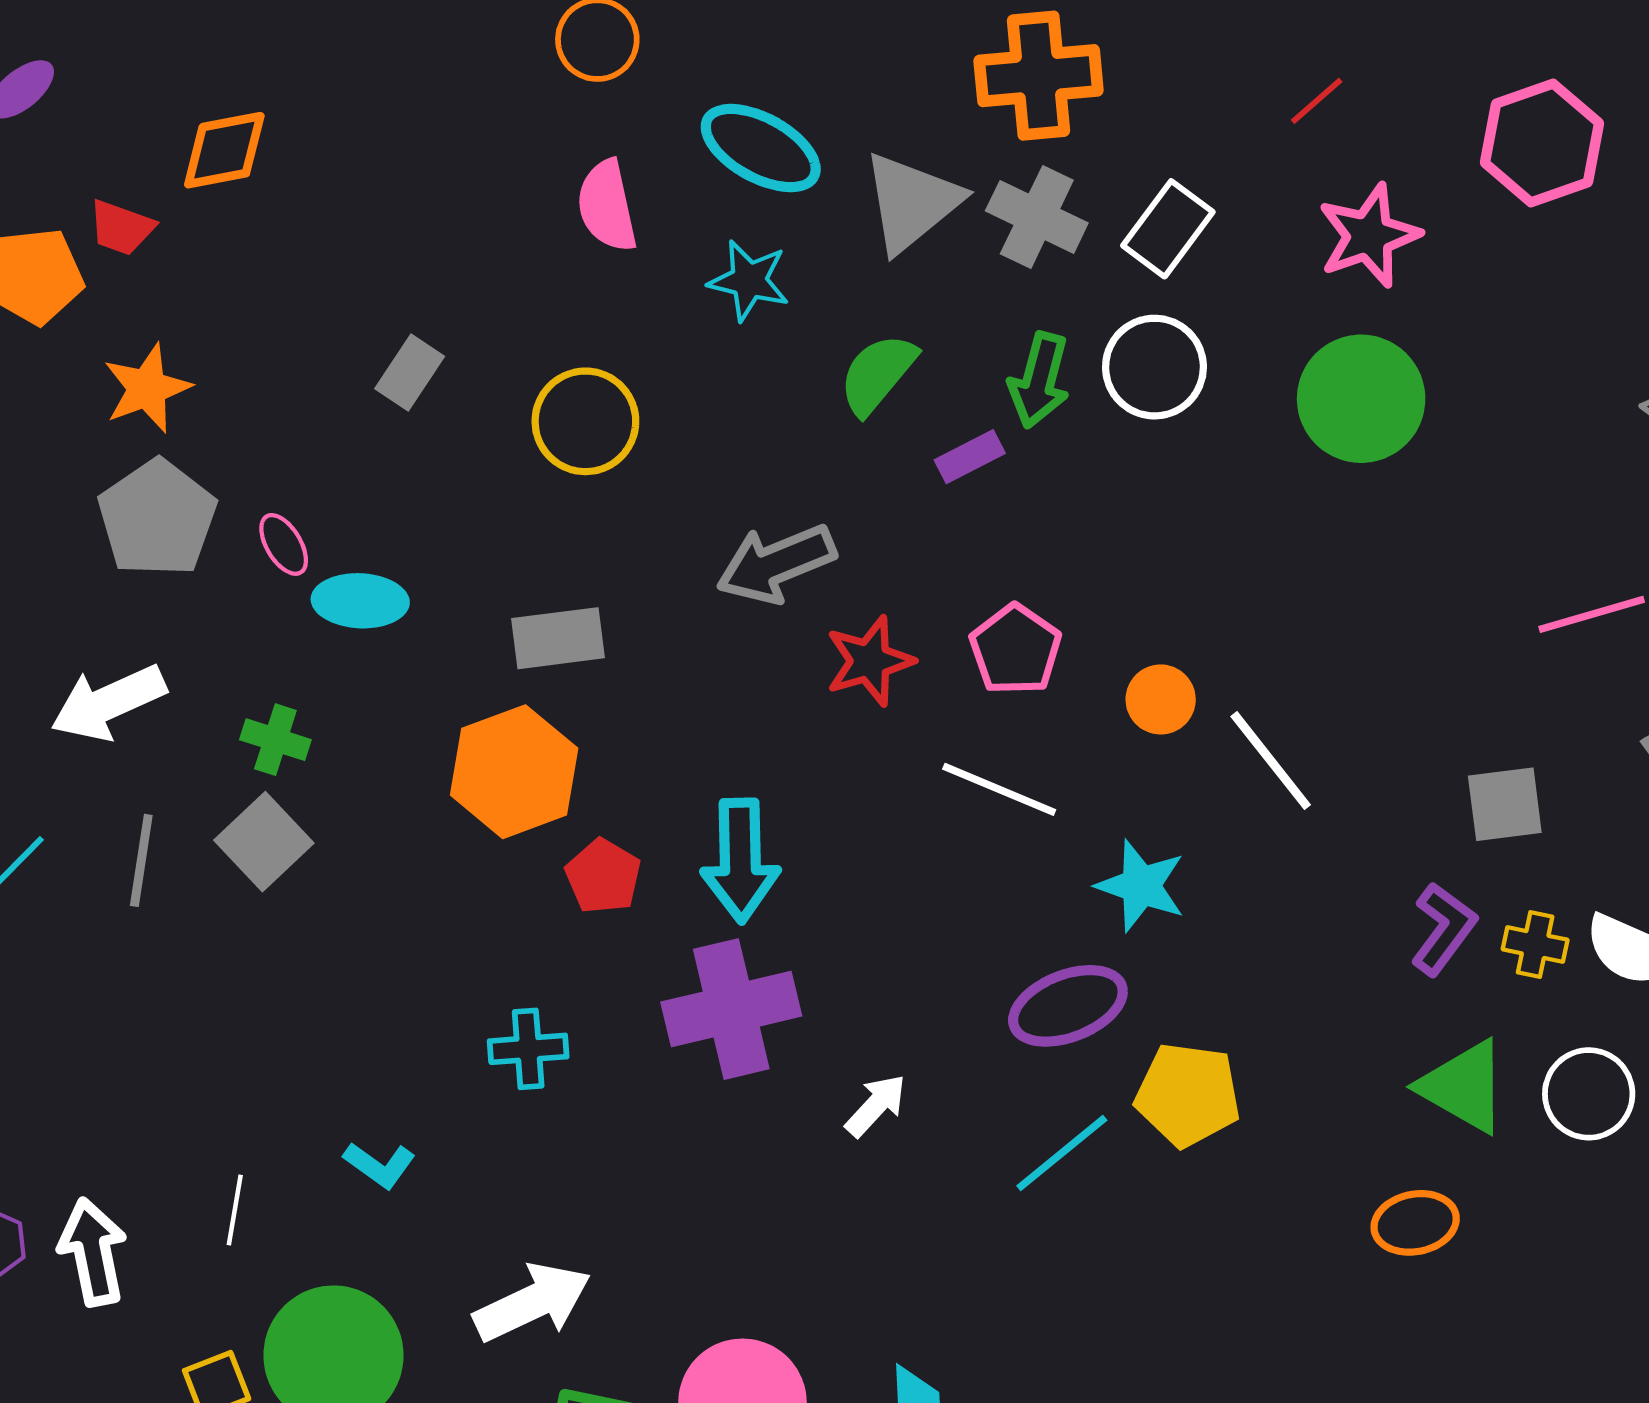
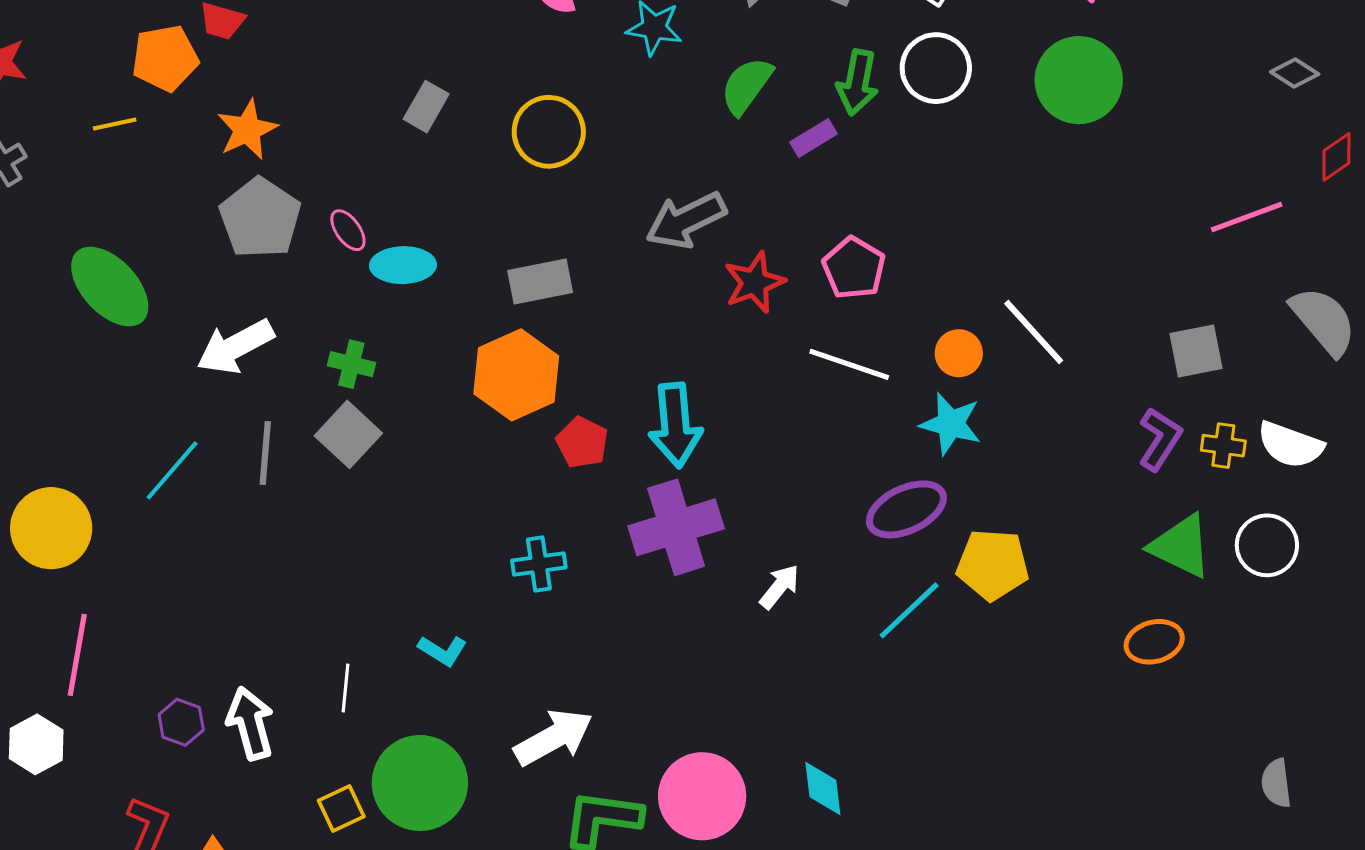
orange circle: (1161, 699) -> (959, 353), moved

